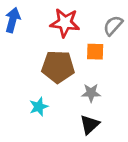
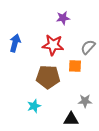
gray star: (91, 93) -> (85, 101), moved
black triangle: (90, 124) -> (71, 119), turned 42

